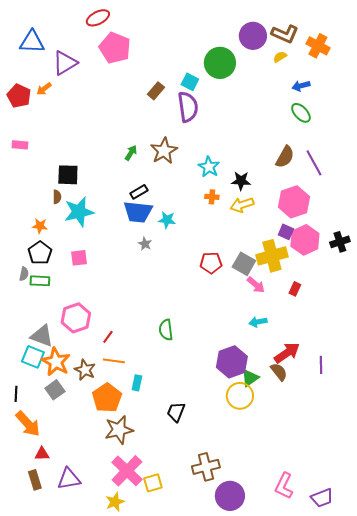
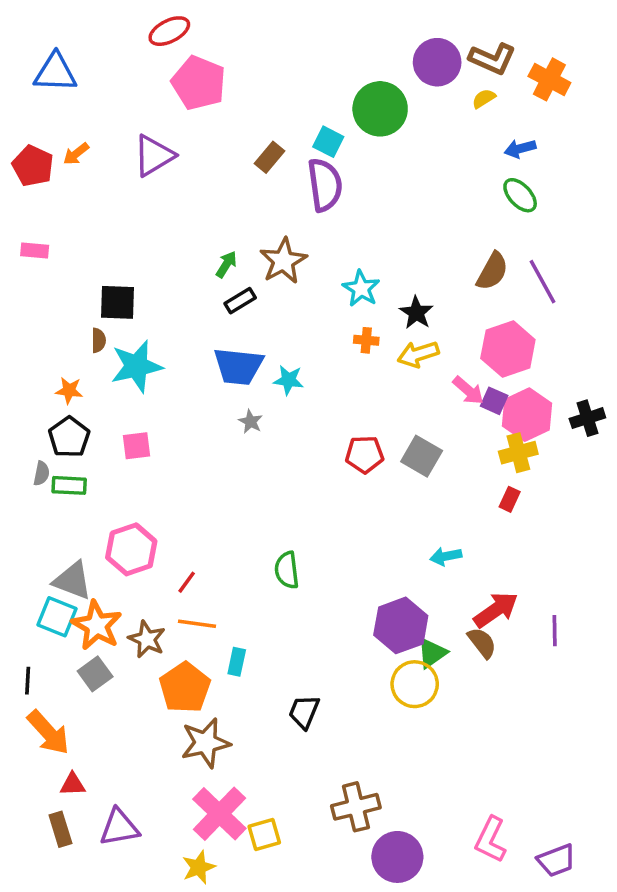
purple triangle: (65, 63) -> (154, 155), moved
black star: (241, 181) -> (416, 313), turned 30
black rectangle: (139, 192) -> (240, 301), moved
yellow cross: (272, 256) -> (518, 453), moved, size x0.7
pink arrow: (256, 285) -> (468, 390), moved

